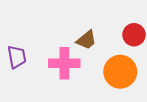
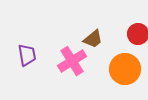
pink cross: (64, 63) -> (72, 61), turned -32

